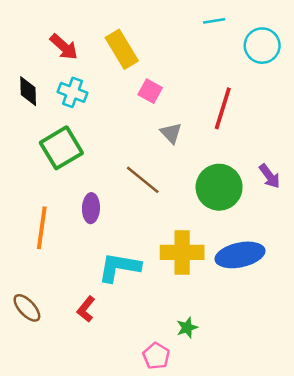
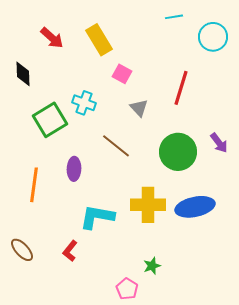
cyan cross: (72, 92) -> (84, 103), moved

